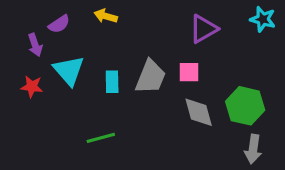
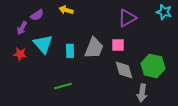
purple arrow: (35, 45) -> (22, 28), turned 48
gray arrow: (253, 149) -> (142, 93), moved

